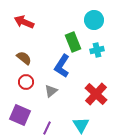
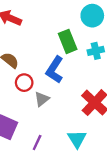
red circle: (26, 82) -> (24, 83), moved

